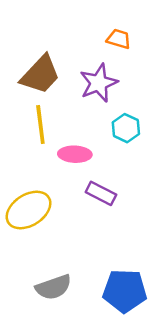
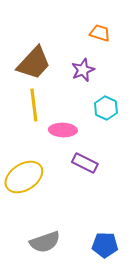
purple star: (99, 83) -> (83, 70), size x0.7
blue pentagon: (125, 291) -> (105, 245), size x0.7

